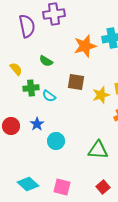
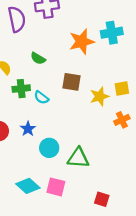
green triangle: (98, 150) -> (78, 158), moved
cyan diamond: (28, 184) -> (28, 186), moved
pink square: (62, 187) -> (56, 187), moved
red square: (103, 187) -> (102, 199), turned -32

